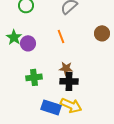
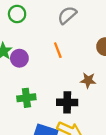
brown star: (66, 68) -> (88, 80), moved

